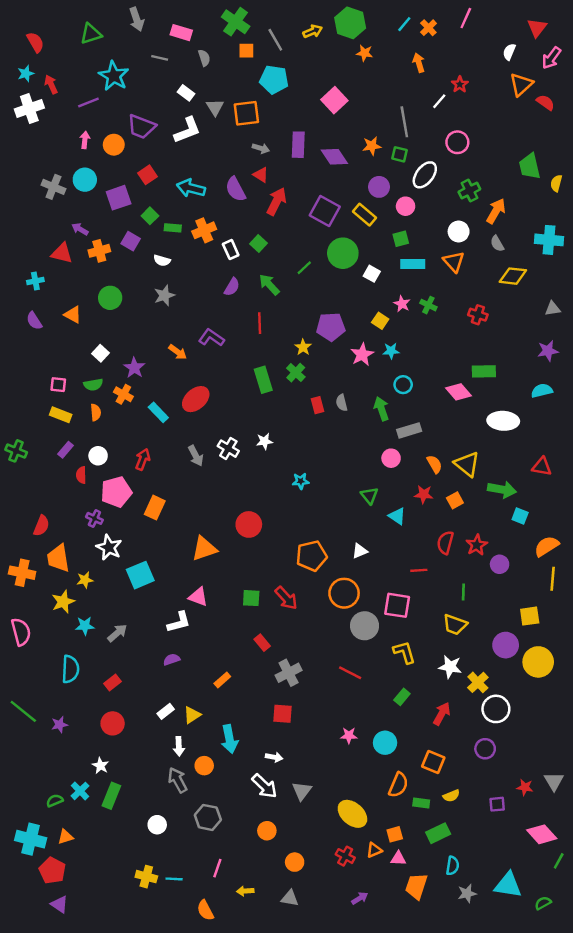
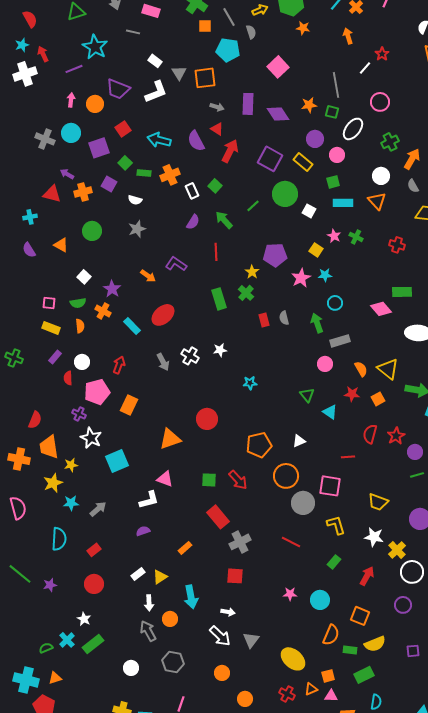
gray semicircle: (204, 58) -> (251, 32), moved
green line: (463, 592) -> (417, 475), moved, turned 72
red rectangle: (262, 643) -> (218, 517), size x1.6
green rectangle: (111, 796) -> (93, 644), turned 30
yellow semicircle: (451, 796) -> (375, 644), size x1.5

